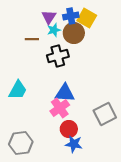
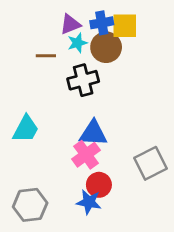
purple triangle: (49, 17) -> (70, 24), turned 35
yellow square: (87, 18) -> (125, 26), turned -30
blue star: (74, 144) -> (89, 202), moved

